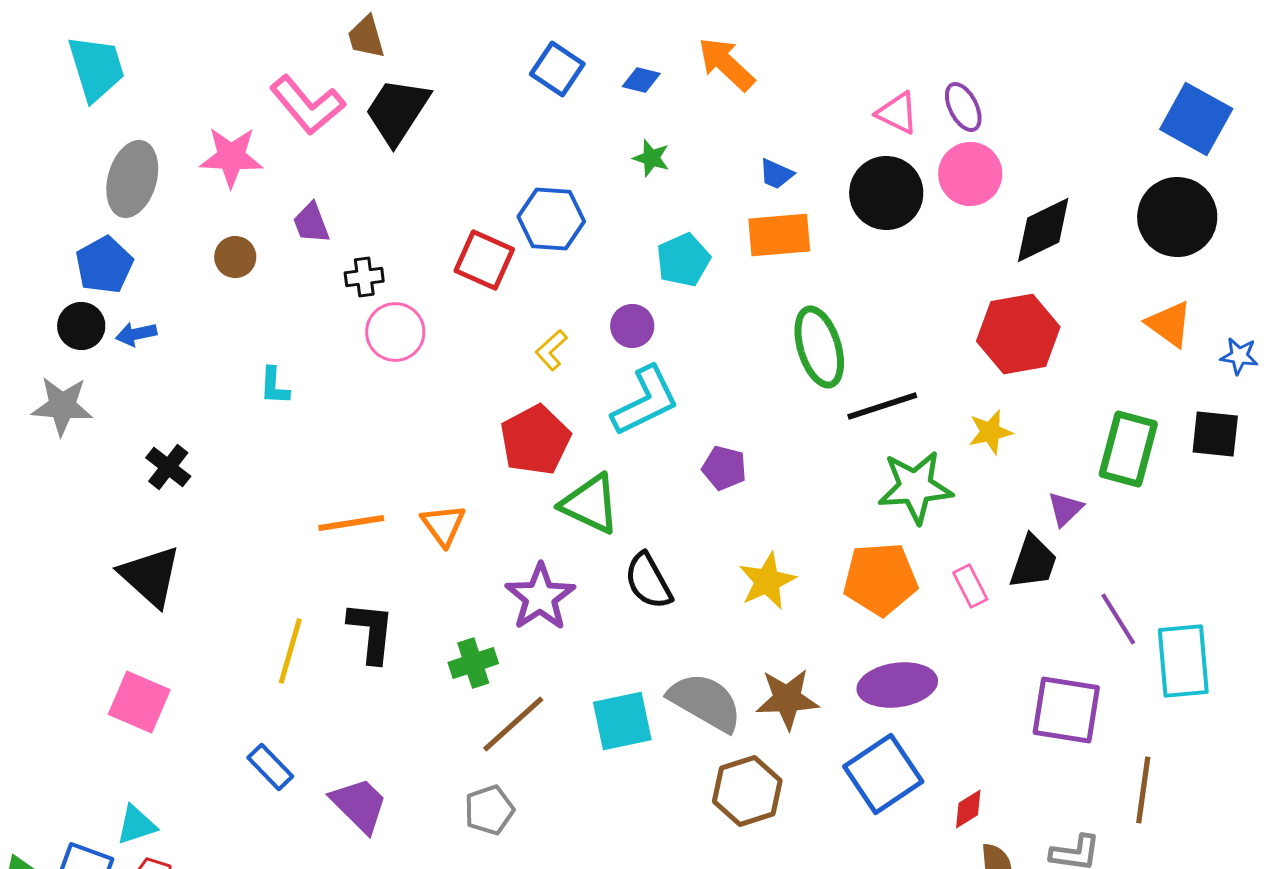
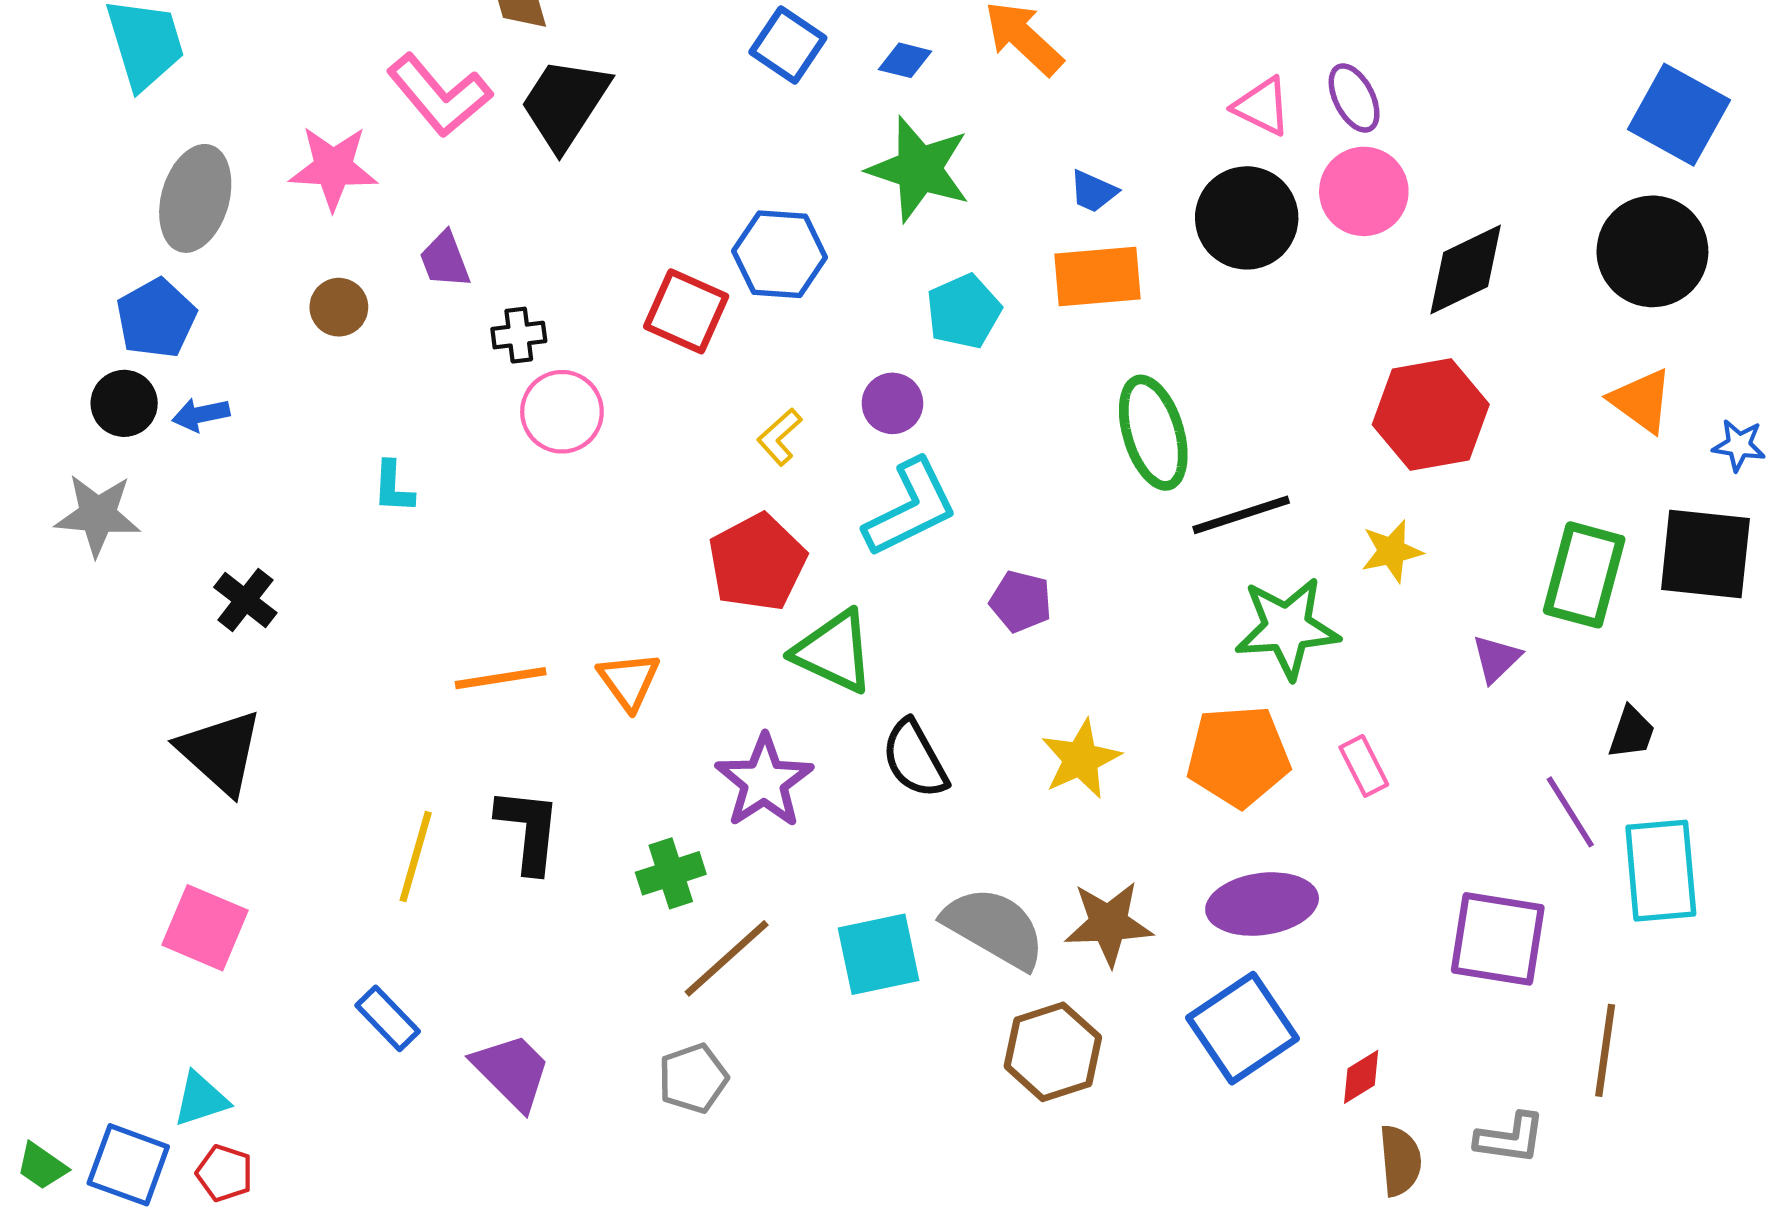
green star: (651, 158) -> (919, 169), size x2.0
black square: (1215, 434) -> (1705, 554), size x1.4
black trapezoid: (1033, 562) -> (1632, 732), moved, size x0.7

